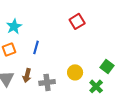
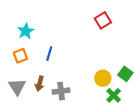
red square: (77, 21) -> (103, 20), moved
yellow circle: (75, 72) -> (103, 78), moved

